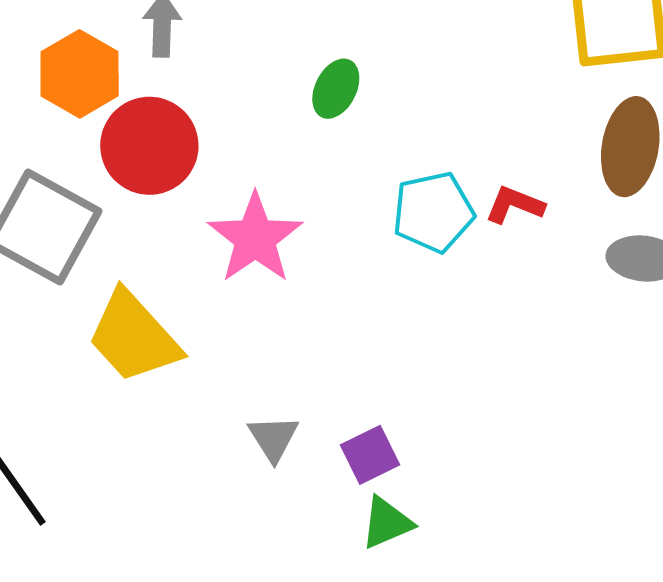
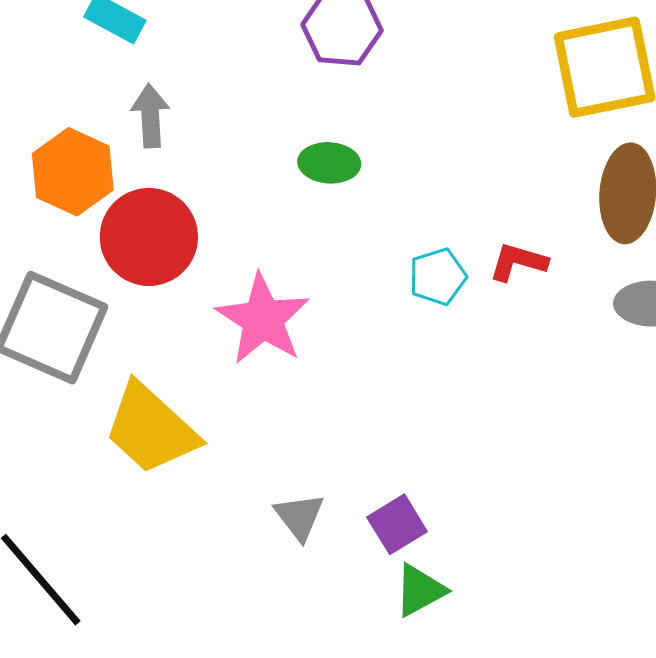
green ellipse: (336, 89) -> (329, 163), turned 72
cyan pentagon: (433, 212) -> (438, 277), size x0.7

